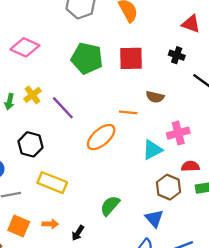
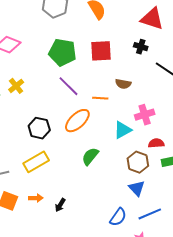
red triangle: (191, 24) -> (152, 19), size x1.4
purple line: (63, 108) -> (68, 86), moved
black hexagon: (30, 144) -> (39, 128), moved
yellow rectangle: (52, 183) -> (36, 162), turned -50
green semicircle: (110, 206) -> (90, 156), moved
blue triangle: (154, 218) -> (137, 188), moved

